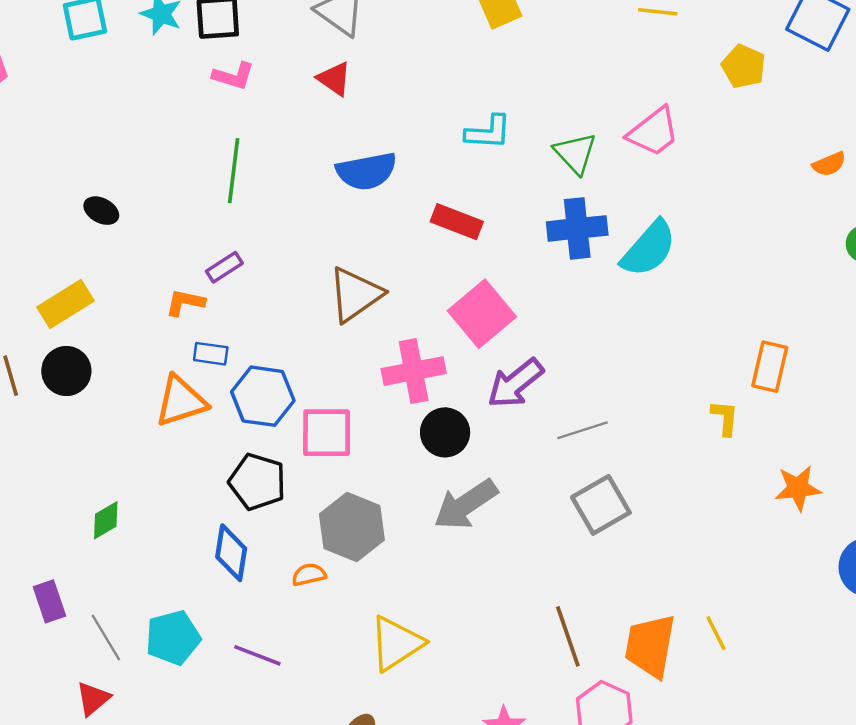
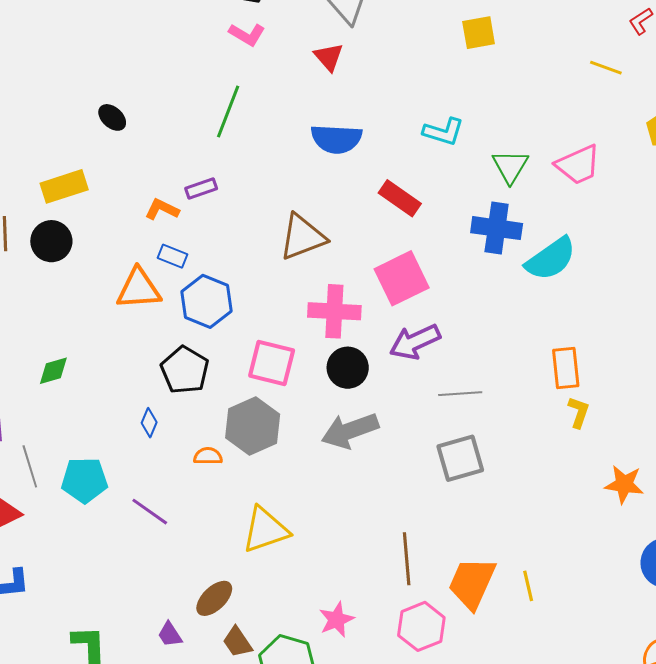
orange rectangle: (770, 367) -> (566, 368), moved, turned -33
pink square: (327, 433) -> (272, 363), moved
blue diamond: (231, 553) -> (149, 423), size x0.6

